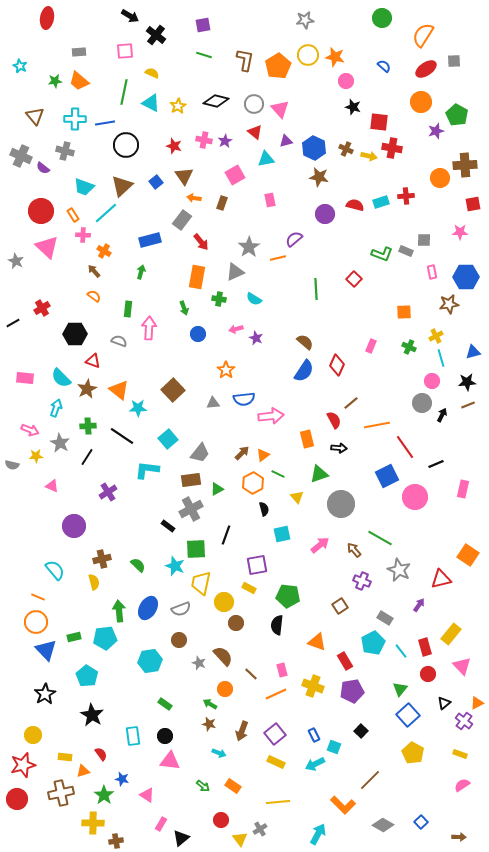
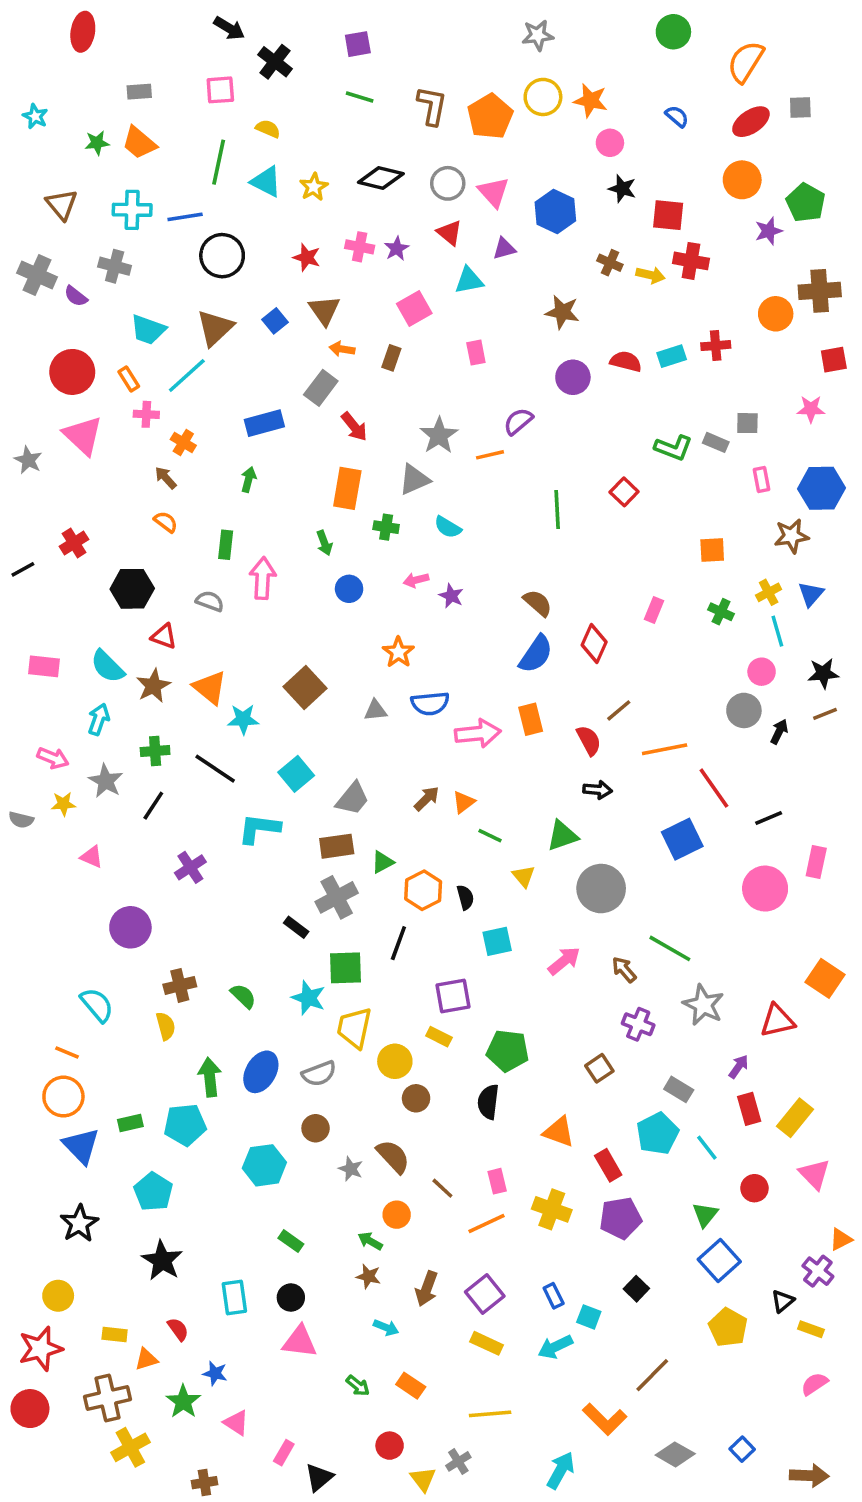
blue hexagon: (314, 148) -> (555, 212), moved
blue triangle: (473, 352) -> (811, 594), moved, turned -35
orange rectangle: (307, 439) -> (531, 719), moved
orange hexagon: (253, 483) -> (423, 890), moved
pink circle: (415, 497) -> (765, 889), moved
red rectangle: (425, 647) -> (749, 1109), moved
black triangle: (444, 703) -> (783, 1301), moved
pink triangle: (147, 795) -> (236, 1423), moved
yellow cross: (93, 823) -> (130, 1447), moved, turned -30
brown arrow: (459, 837) -> (809, 1476), size x1.5

